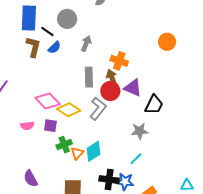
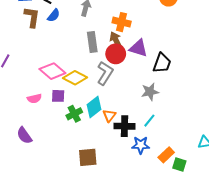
cyan diamond: (94, 151) -> (94, 107), moved
orange triangle: (77, 153) -> (109, 116), moved
purple semicircle: (31, 179) -> (24, 135), moved
black cross: (109, 180) -> (125, 126), moved

